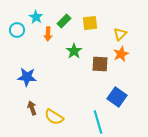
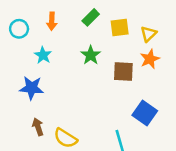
cyan star: (36, 17) -> (43, 55), moved
green rectangle: (64, 21) -> (91, 17), moved
yellow square: (90, 23) -> (120, 28), moved
orange arrow: (48, 34) -> (52, 21), moved

